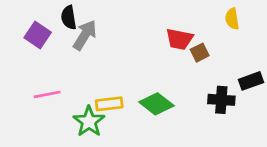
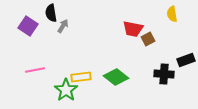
gray arrow: (85, 35) -> (63, 26), size x0.6

